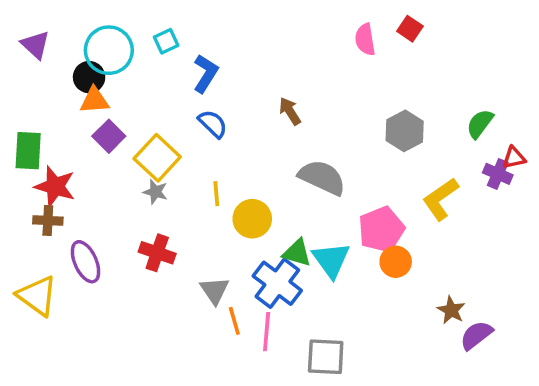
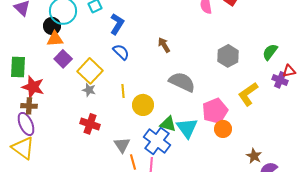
purple ellipse: (85, 262) -> (26, 124), moved

